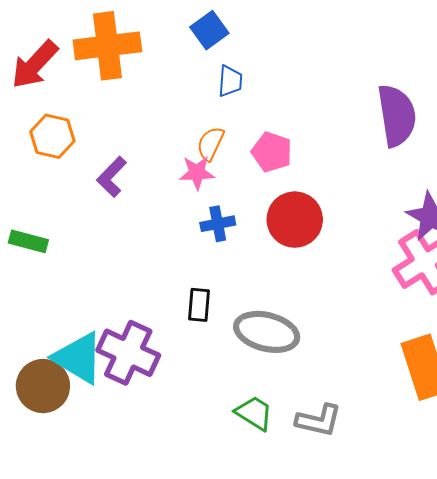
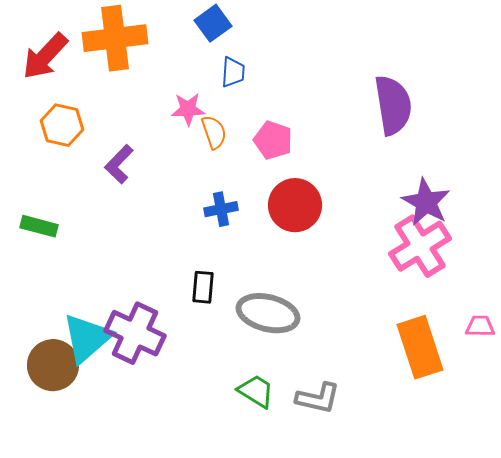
orange semicircle: (210, 144) -> (214, 132), turned 136
pink star: (197, 173) -> (188, 109), moved
cyan triangle: (78, 358) -> (87, 338), turned 48

